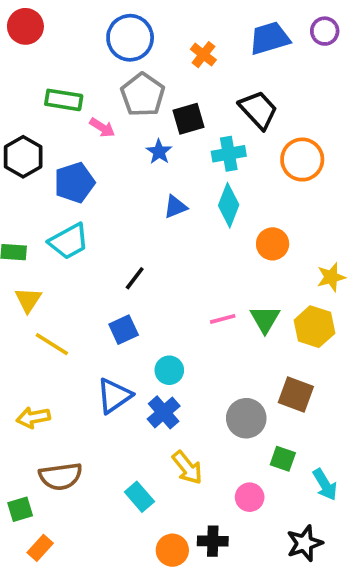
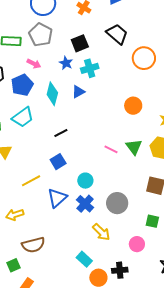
gray pentagon: (143, 95) -> (41, 35), moved
pink arrow: (102, 128) -> (34, 64), moved
cyan cross: (229, 154) -> (90, 68), moved
cyan diamond: (229, 205) -> (52, 94), moved
black line: (135, 278) -> (61, 133), turned 32
pink line: (223, 319) -> (111, 149), turned 48
yellow line: (52, 344) -> (31, 181), moved, turned -54
gray circle: (246, 418) -> (117, 203), moved
cyan rectangle: (139, 497) -> (84, 259), moved

